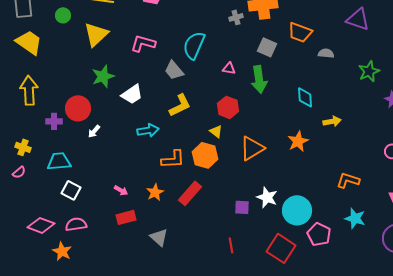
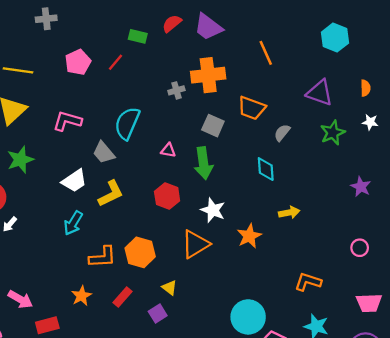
gray semicircle: (326, 53) -> (282, 133), turned -56
green star: (369, 71) -> (333, 133), moved
white trapezoid: (132, 94) -> (74, 181), moved
cyan diamond: (305, 97) -> (266, 169), moved
cyan arrow: (148, 130) -> (73, 223), turned 130
yellow triangle: (216, 131) -> (169, 288), moved
pink arrow: (121, 190) -> (20, 299), moved, size x1.5
red rectangle: (190, 193) -> (122, 297), size x0.7
white star: (267, 197) -> (213, 210), moved
purple square: (242, 207) -> (158, 313), moved, turned -35

